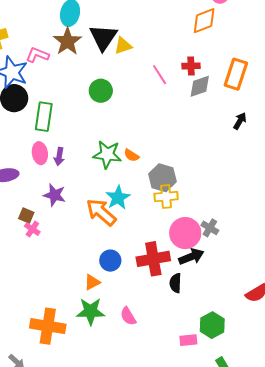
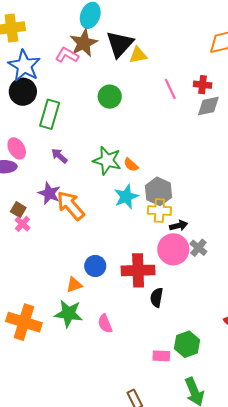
pink L-shape: (37, 55) -> (67, 55), moved
pink ellipse: (40, 153) -> (17, 148), moved, turned -30
purple arrow: (59, 157) -> (59, 156), turned 114
cyan star: (118, 198) -> (126, 197), moved
orange arrow: (101, 212) -> (71, 206), moved
black arrow: (191, 257) -> (179, 226), moved, size x0.7

